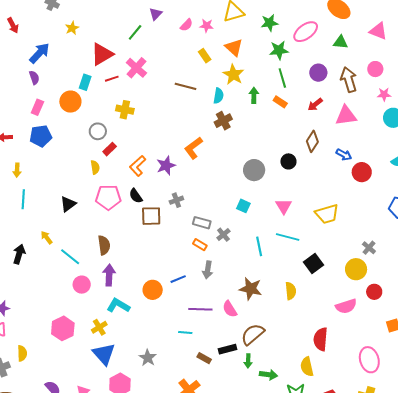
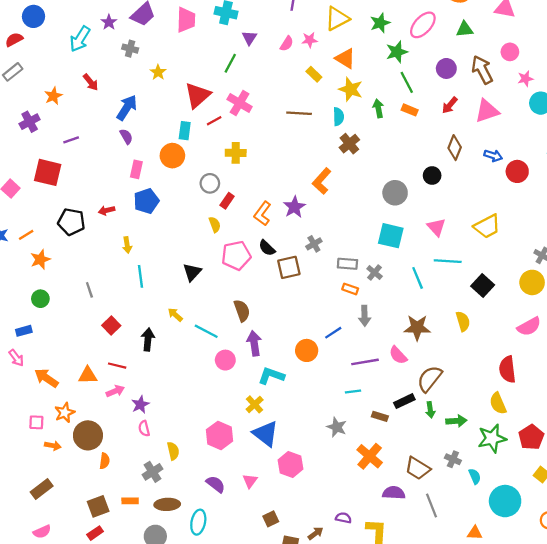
cyan square: (243, 206) -> (391, 236), size x1.6
pink hexagon: (63, 328) -> (220, 435), moved
gray star: (148, 358) -> (337, 427), moved

